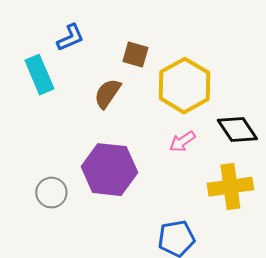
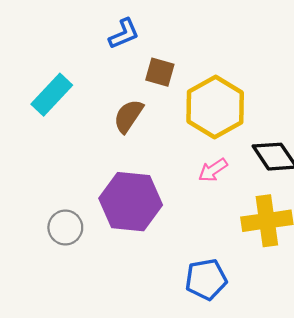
blue L-shape: (70, 38) -> (124, 34), moved
cyan rectangle: (39, 75) -> (52, 95), turned 66

